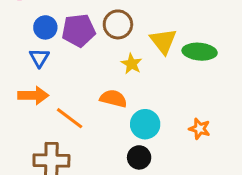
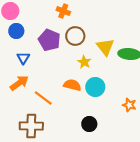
blue circle: (45, 27) -> (16, 31), moved
purple pentagon: (79, 30) -> (49, 40), turned 30
orange arrow: (33, 95) -> (19, 83), turned -36
cyan circle: (145, 124) -> (95, 87), moved

